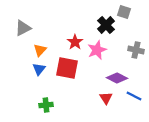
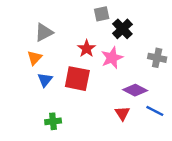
gray square: (124, 12) -> (102, 14), moved, turned -32
gray triangle: (23, 28) -> (44, 32), moved
orange triangle: (40, 50) -> (35, 58), moved

